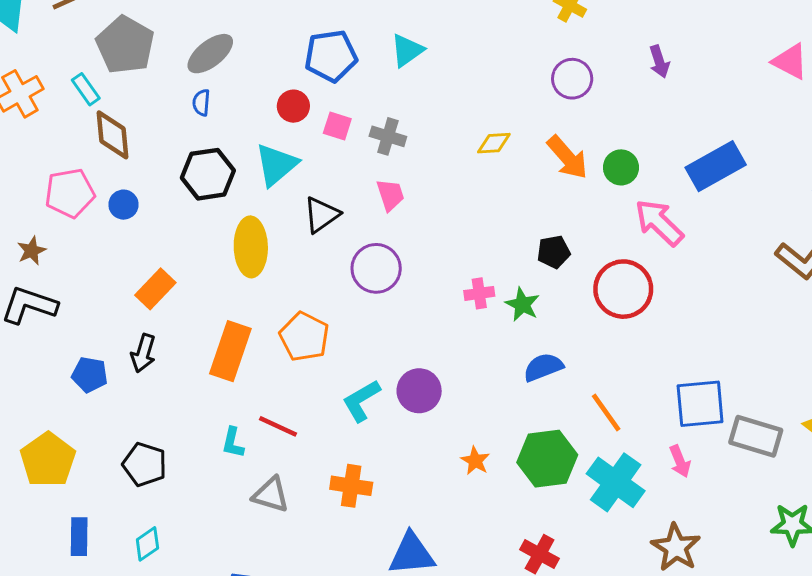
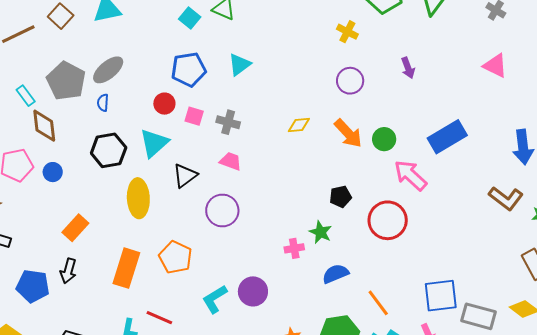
gray pentagon: (125, 45) -> (66, 81), moved
pink trapezoid: (390, 195) -> (231, 161), turned -50
pink cross: (479, 293) -> (294, 248), moved
blue pentagon: (90, 375) -> (33, 286), size x1.4

